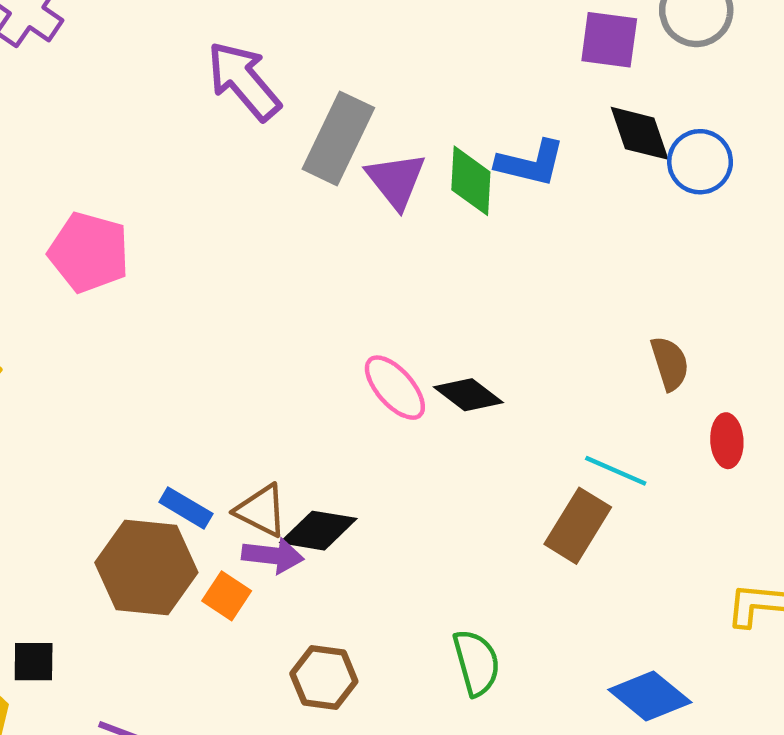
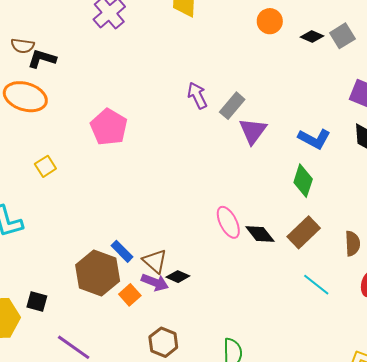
purple arrow: (244, 81) -> (197, 96), moved, size x0.7
gray rectangle: (338, 138) -> (232, 106), size x0.7
green diamond: (471, 181) -> (303, 181), moved
brown rectangle: (578, 526) -> (304, 232), moved
black diamond: (318, 531) -> (178, 277), size x0.7

